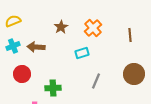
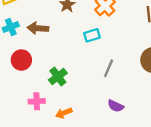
green cross: (53, 88) -> (58, 77), turned -35

